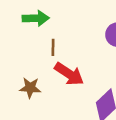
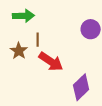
brown star: (30, 88) -> (19, 51), moved, turned 30

